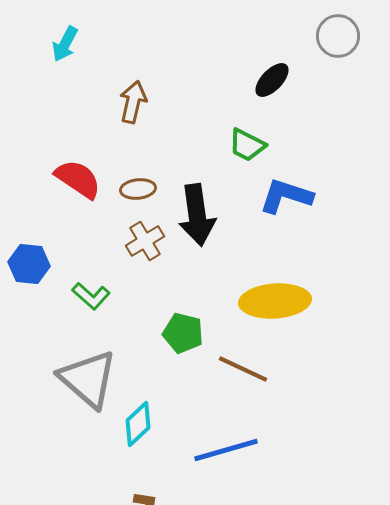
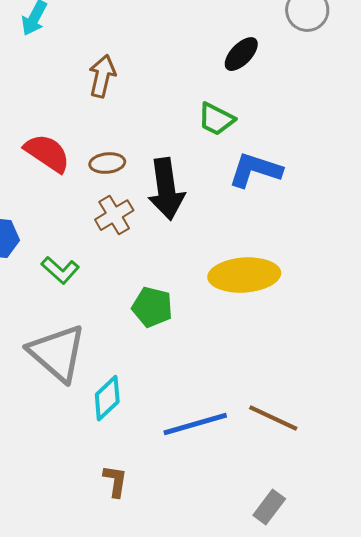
brown line: (243, 369) -> (273, 418), moved

